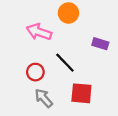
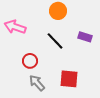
pink arrow: (39, 32) -> (15, 27), moved
black line: (65, 63) -> (55, 41), moved

